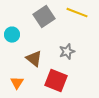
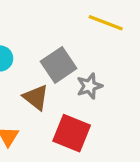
gray square: (44, 17) -> (59, 65), moved

